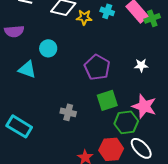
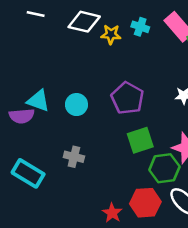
purple semicircle: (14, 31) -> (22, 116), moved
cyan circle: (48, 48) -> (76, 105), moved
gray cross: (68, 112) -> (74, 157), moved

